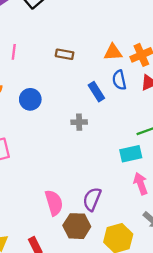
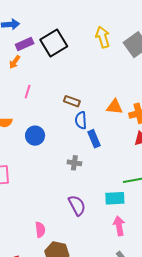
blue semicircle: (119, 80) -> (81, 120), moved
purple semicircle: (92, 199) -> (77, 205), moved, turned 120
pink semicircle: (54, 203) -> (40, 230), size x0.7

